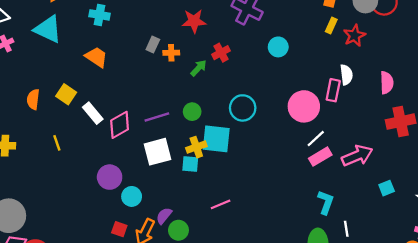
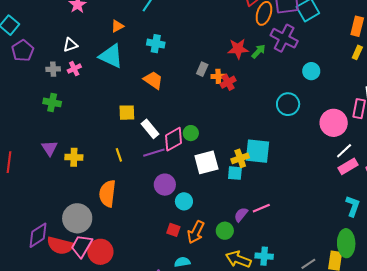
red cross: (221, 53) -> (228, 82), moved
green arrow: (198, 68) -> (258, 51), moved
yellow square: (66, 94) -> (127, 113), turned -36
orange semicircle: (33, 99) -> (107, 193), moved, size x1.5
cyan circle: (243, 108) -> (288, 104), moved
green circle: (192, 112) -> (191, 133), moved
purple line: (157, 117) -> (154, 153), moved
purple semicircle: (164, 216) -> (241, 215), moved

